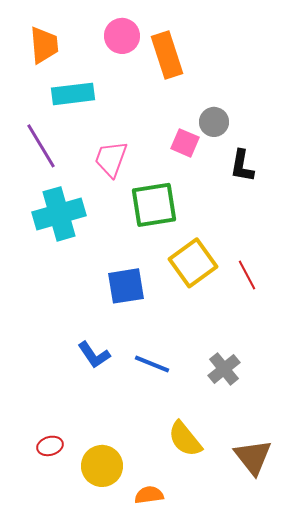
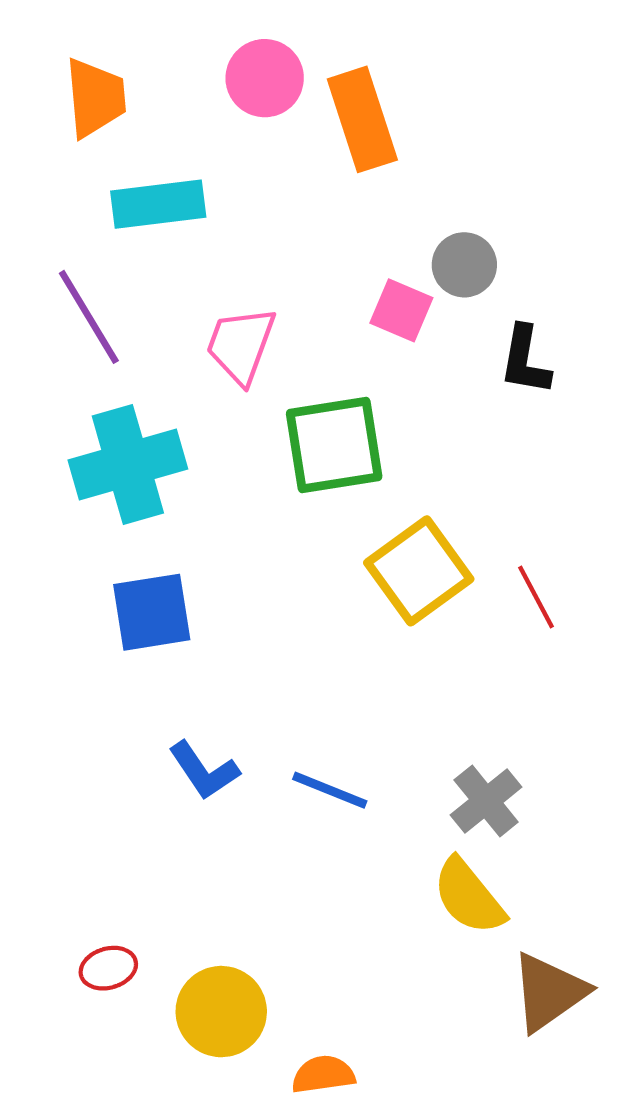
blue square: (126, 286) -> (152, 612), moved
yellow semicircle: (185, 439) -> (469, 896), moved
brown triangle: (253, 457) -> (549, 992), turned 33

